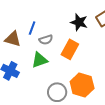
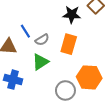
blue line: (32, 28) -> (25, 31), turned -40

